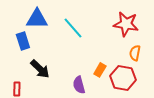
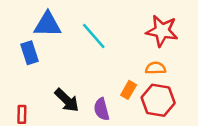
orange semicircle: (135, 53) -> (156, 68), moved, turned 77
black arrow: (40, 69) -> (67, 100), moved

